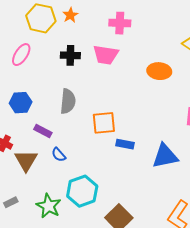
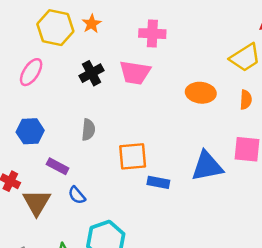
black cross: (70, 55) -> (92, 73), turned -30
gray semicircle: (68, 101) -> (88, 130), size x0.7
blue triangle: (165, 156) -> (207, 166), moved

